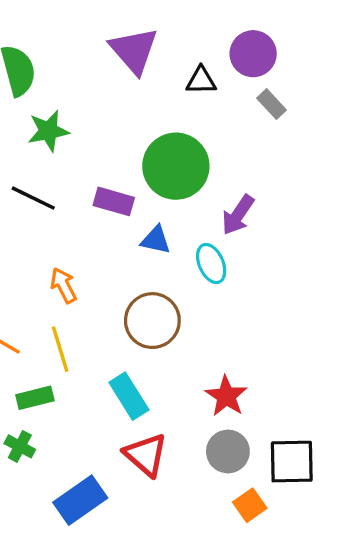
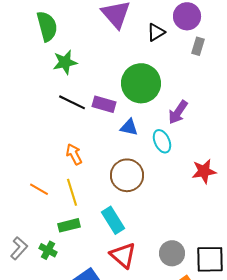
black triangle: (201, 81) -> (156, 32), turned -30
gray rectangle: (272, 104) -> (198, 46), turned 60
black line: (33, 198) -> (72, 102), moved
red star: (226, 396) -> (204, 171), moved, turned 30
green rectangle: (35, 398) -> (69, 225), moved

